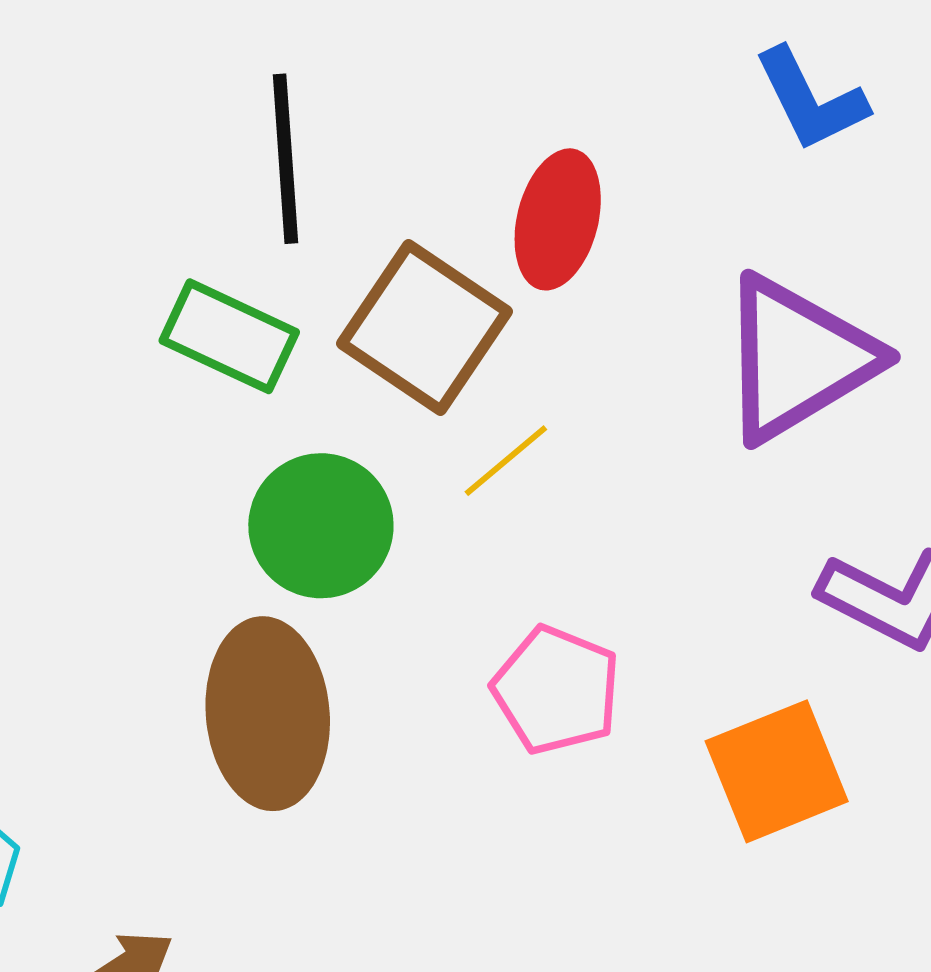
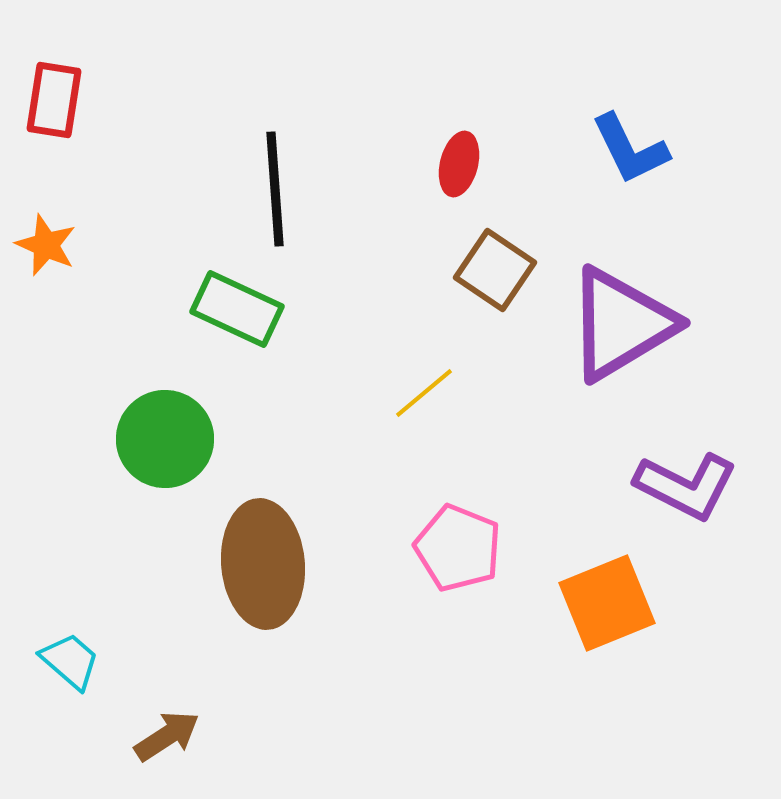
red ellipse: (558, 219) -> (459, 164), moved, size x0.7
brown square: (425, 327) -> (495, 270), moved, size x0.7
green circle: (321, 526) -> (165, 439), moved

